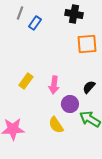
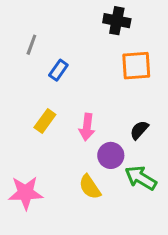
gray line: (20, 13) -> (31, 45), moved
blue rectangle: (35, 23) -> (58, 70), moved

